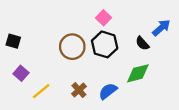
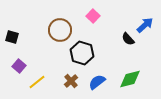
black hexagon: (105, 44) -> (82, 53), moved
brown circle: (72, 47) -> (60, 30), moved
green diamond: (138, 73) -> (130, 79), moved

